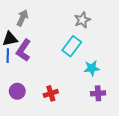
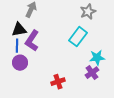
purple circle: (17, 91) -> (20, 63), moved
purple cross: (98, 93) -> (92, 73), moved, turned -32

